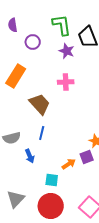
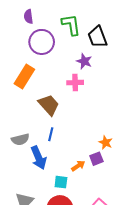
purple semicircle: (13, 25) -> (28, 17), moved
purple circle: (33, 42) -> (42, 42), size x1.6
purple star: (67, 51) -> (84, 61), moved
blue arrow: (30, 156) -> (39, 158), size x1.6

